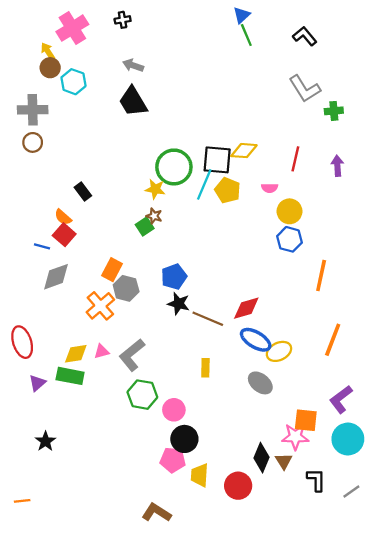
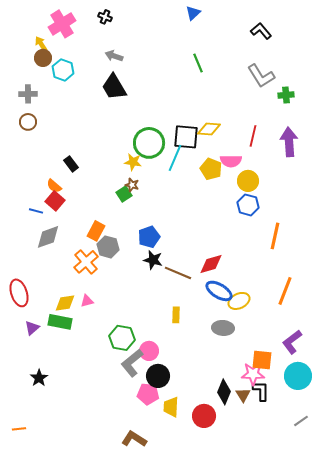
blue triangle: (242, 15) -> (193, 13), moved
black cross: (123, 20) -> (105, 17), turned 32
green line: (246, 35) -> (198, 63), moved
gray cross: (33, 110) -> (28, 94), size x0.7
purple arrow: (337, 166) -> (289, 142), size x1.6
pink semicircle: (270, 188) -> (231, 161), size x1.5
yellow pentagon: (228, 190) -> (211, 169), moved
gray L-shape: (132, 355) -> (132, 363), moved
gray ellipse: (260, 383) -> (223, 328), turned -35
black L-shape: (316, 480) -> (261, 391), moved

